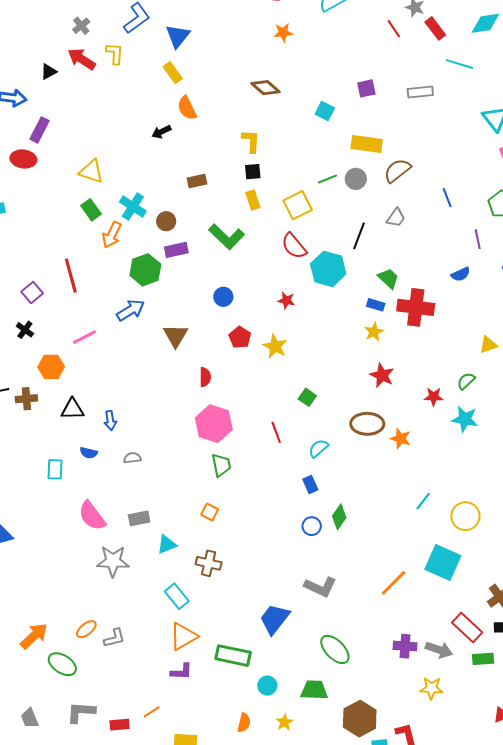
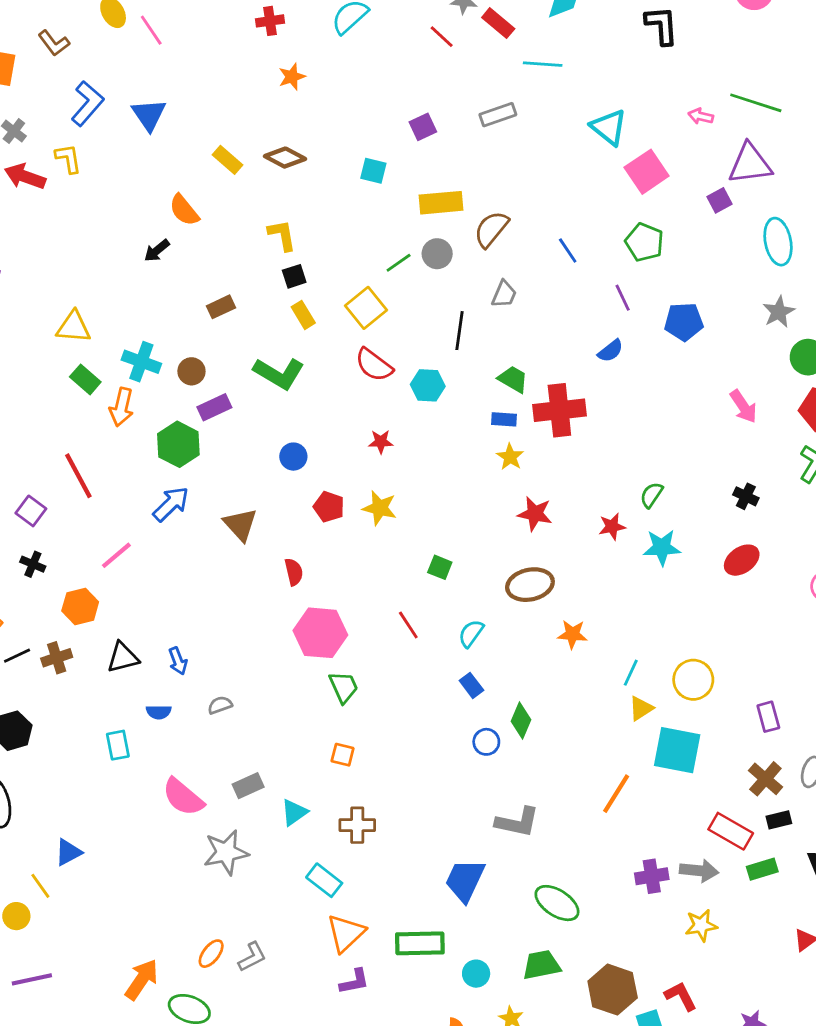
yellow rectangle: (173, 73) -> (228, 160), moved
cyan hexagon: (328, 269) -> (428, 385), size x0.7
yellow triangle: (488, 345) -> (641, 708), moved
orange star: (401, 439) -> (572, 634), moved

